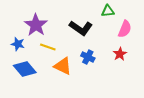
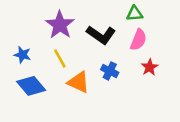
purple star: (36, 25) -> (60, 25), moved
pink semicircle: (125, 29) -> (138, 40), moved
yellow line: (48, 47) -> (60, 59), turned 42

